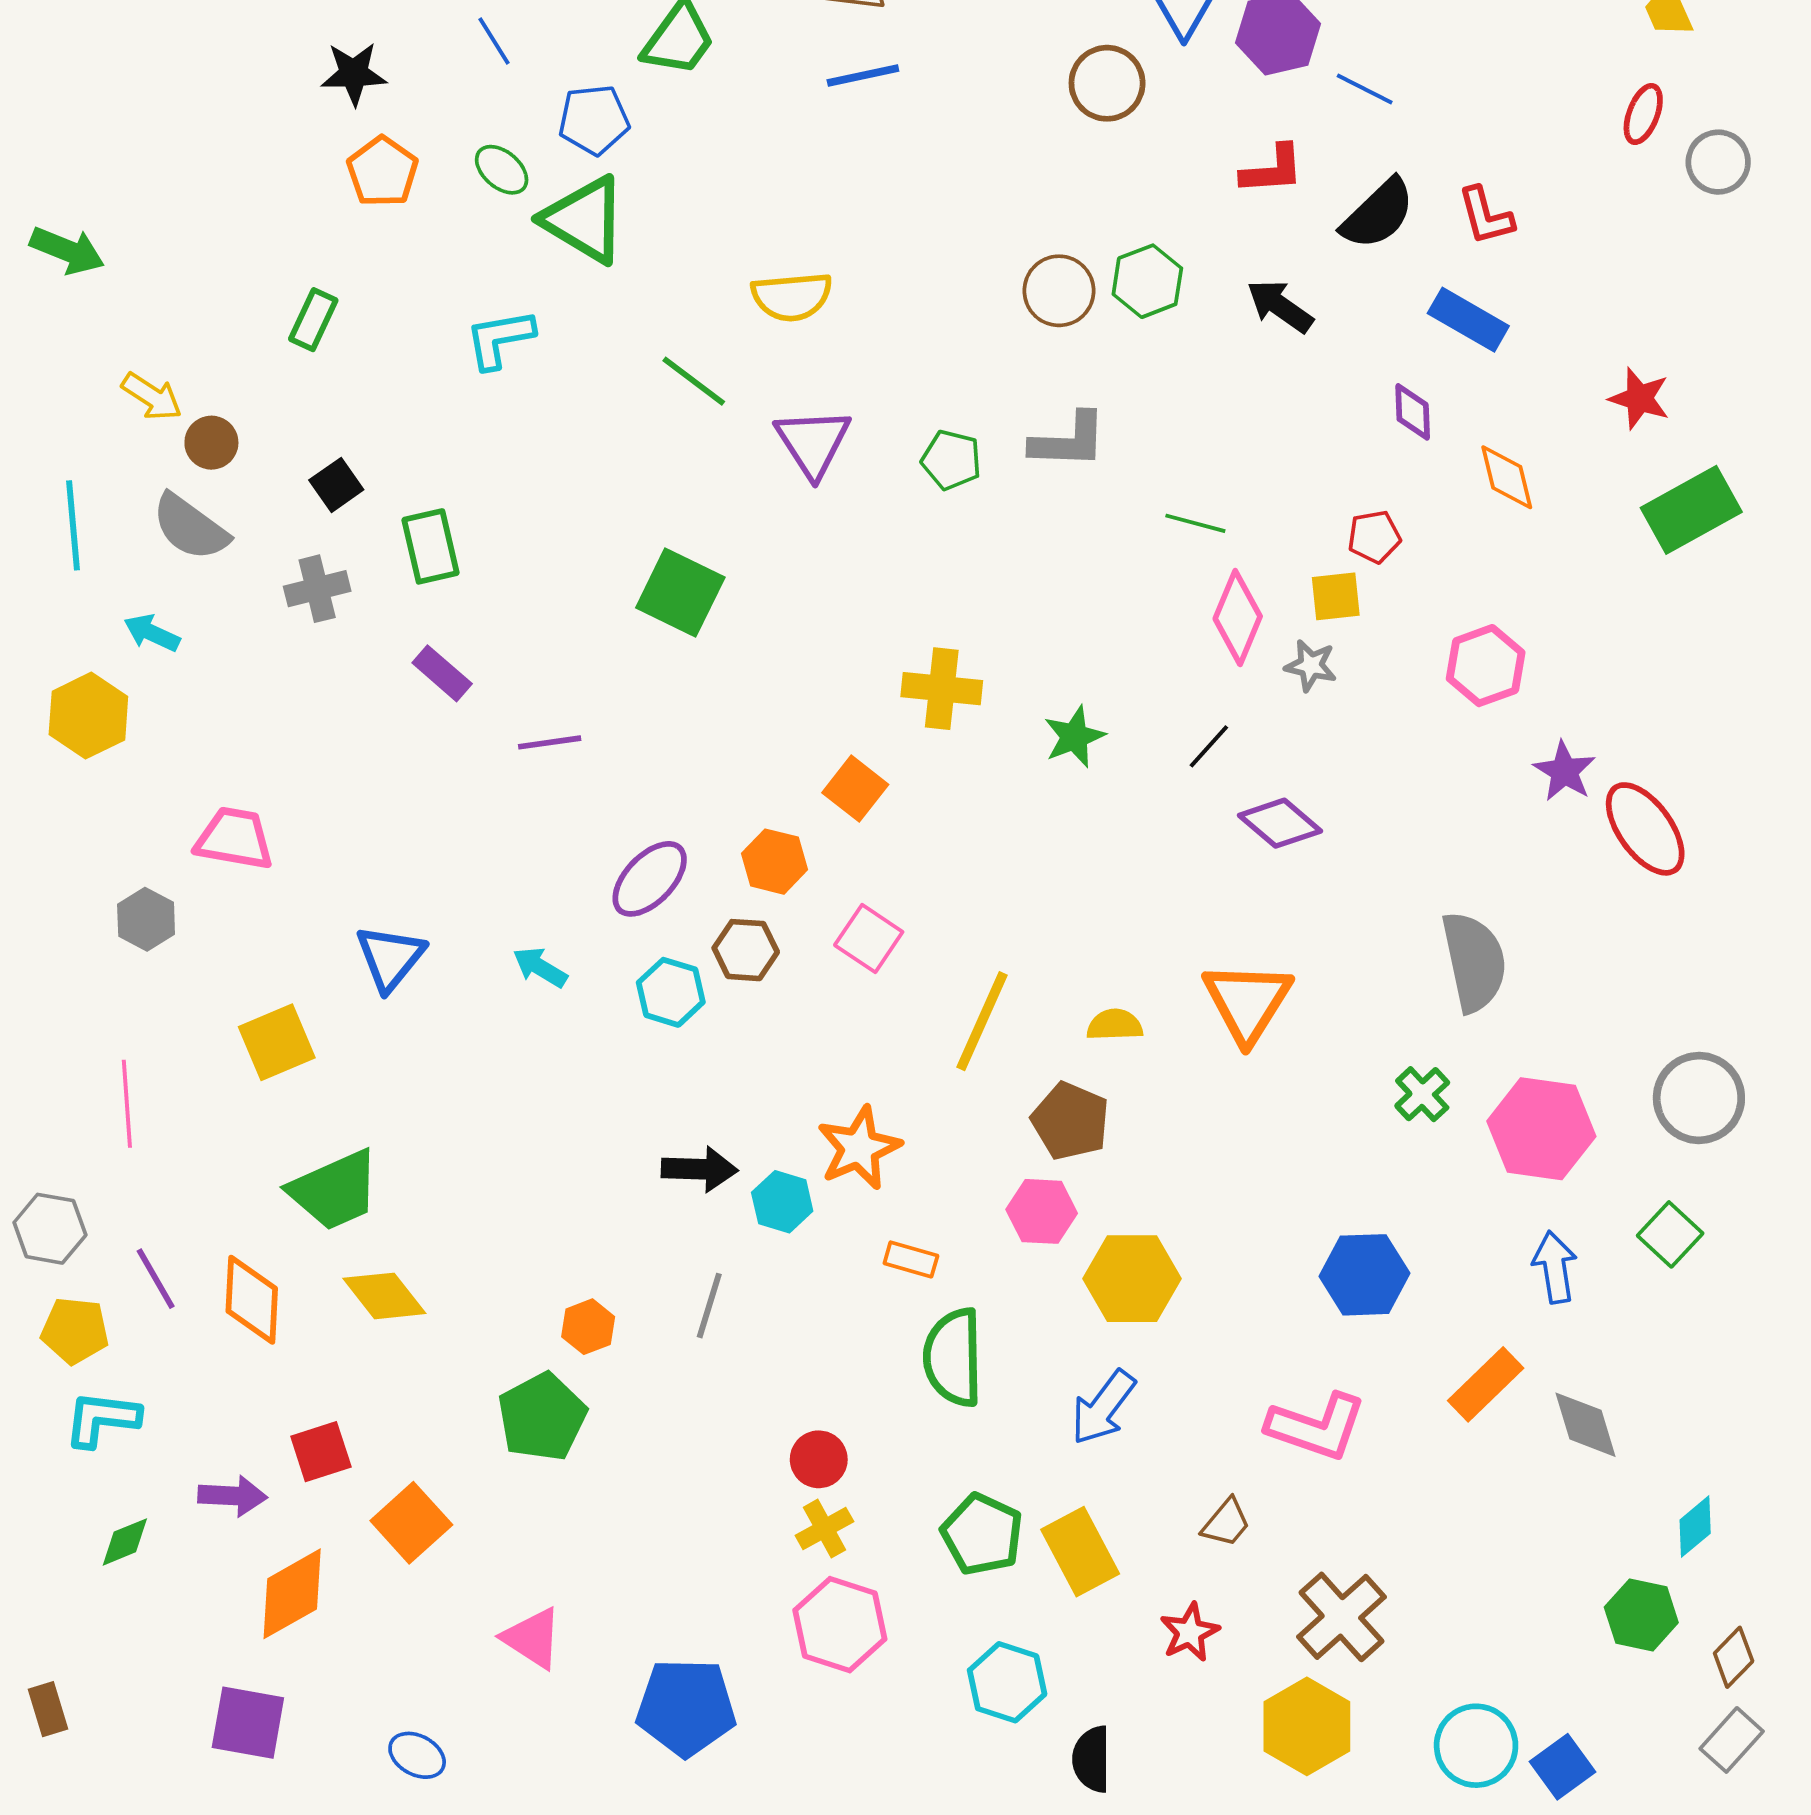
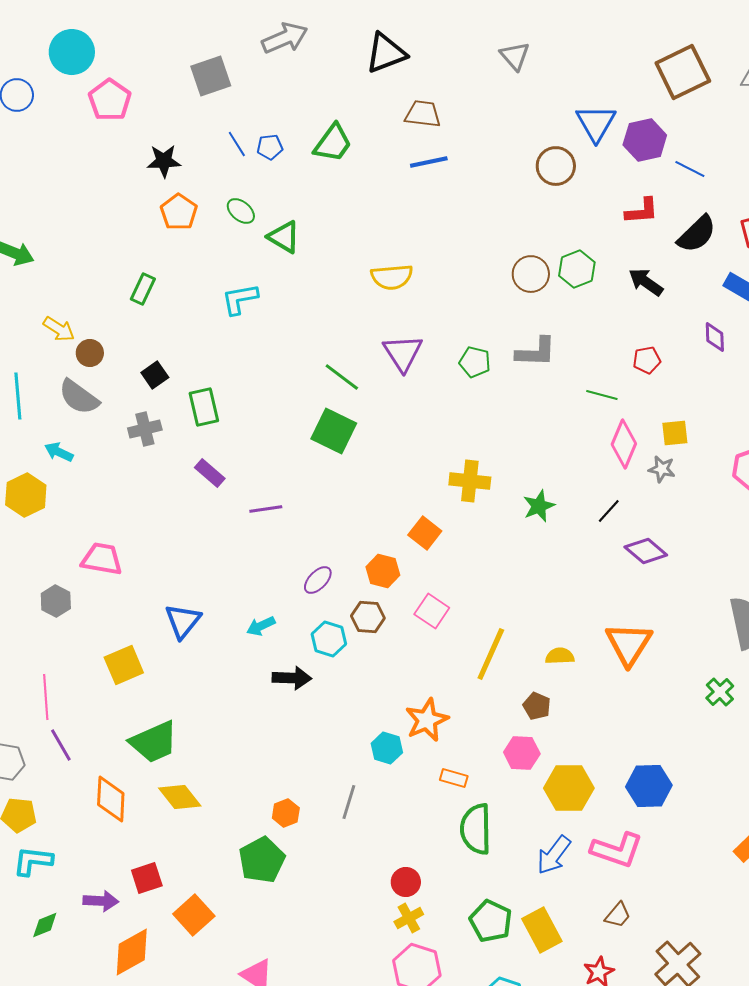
blue pentagon: (594, 120) -> (270, 147), moved, size x0.7
green triangle: (584, 220) -> (284, 237), size x0.7
green line: (694, 381) -> (342, 377), moved
red pentagon: (1374, 537) -> (647, 360), moved
purple ellipse: (650, 879) -> (318, 580), size x0.7
cyan arrow: (540, 967) -> (261, 626), turned -56
brown pentagon: (1070, 1121) -> (537, 706), size x0.7
black arrow: (700, 1169) -> (292, 678), moved
blue hexagon: (1365, 1275) -> (649, 786), moved
purple line: (156, 1279) -> (61, 745), moved
pink L-shape: (1316, 1427) -> (617, 850), moved

